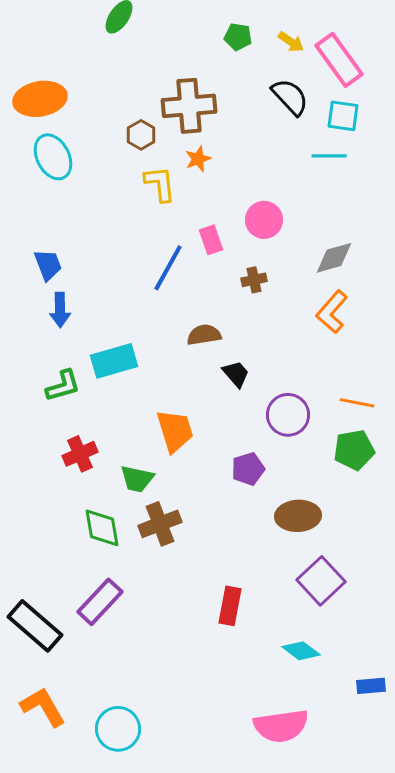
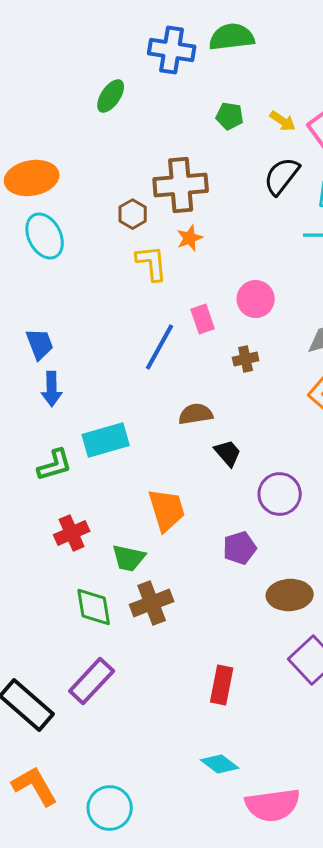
black semicircle: (290, 97) -> (282, 176), turned -99
cyan diamond: (301, 651) -> (220, 764), moved

